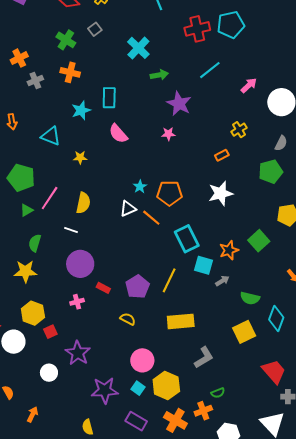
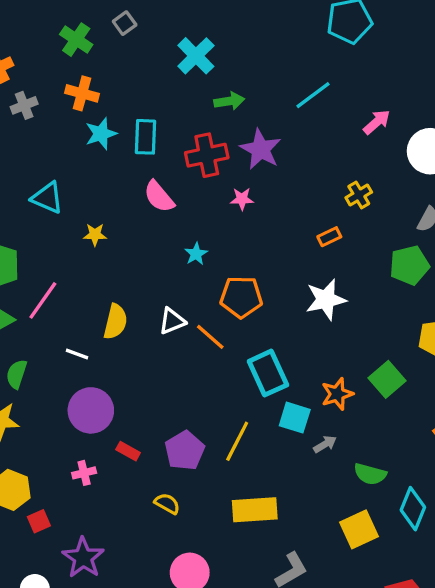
red cross: (197, 29) -> (207, 155), moved
cyan star: (81, 110) -> (101, 134), moved
cyan star: (140, 187) -> (196, 254), moved
yellow semicircle: (83, 203) -> (115, 322), moved

